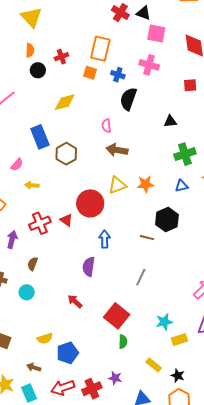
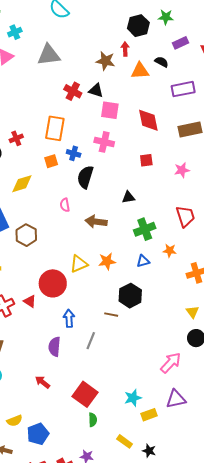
orange square: (90, 73) -> (51, 161), moved, turned -32
brown arrow: (117, 150) -> (96, 222), moved
gray line: (141, 277) -> (91, 341), moved

